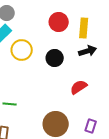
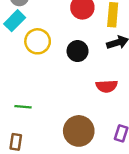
red semicircle: (79, 87) -> (107, 86), turned -150

